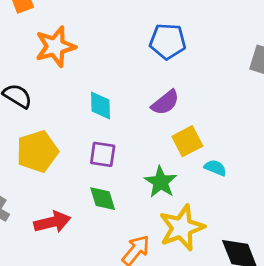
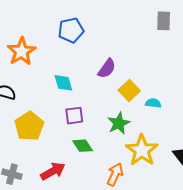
blue pentagon: (168, 41) -> (71, 30), moved
green star: (161, 182) -> (119, 123), turned 30

